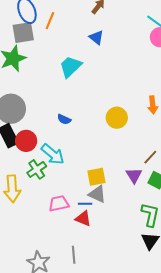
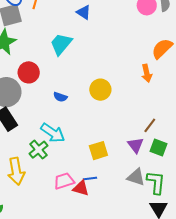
yellow circle: (117, 118) -> (100, 90), moved
red circle: (26, 141) -> (29, 72), moved
gray triangle: (97, 194) -> (136, 177), moved
red triangle: (83, 219) -> (81, 188), moved

